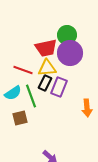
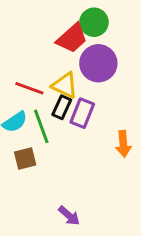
green circle: (67, 35) -> (94, 22), moved
red trapezoid: (46, 48) -> (72, 38), moved, turned -30
yellow triangle: (47, 68) -> (65, 85), turned 30

